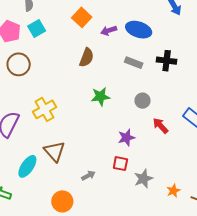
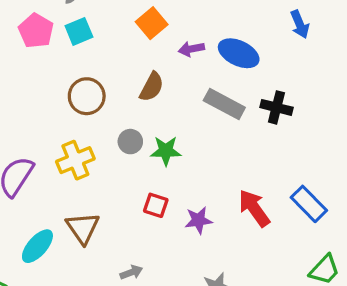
gray rectangle: (134, 63) -> (224, 104), size x1.4
brown circle: (19, 64) -> (87, 96), moved
gray circle: (143, 101) -> (130, 142), moved
red arrow: (160, 126) -> (254, 208), size x1.4
red square: (120, 164) -> (156, 205), moved

